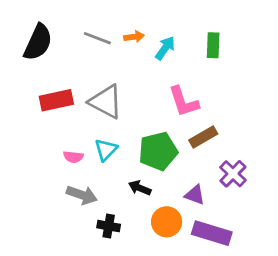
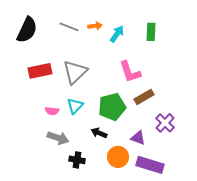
gray triangle: (106, 102) -> (75, 72), turned 48

